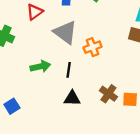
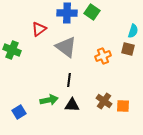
orange cross: (93, 47) -> (103, 56), moved
green arrow: (40, 66) -> (49, 100), moved

